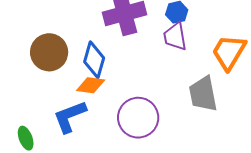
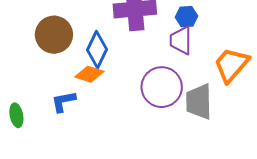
blue L-shape: (70, 117) -> (63, 101), size x0.7
purple circle: (138, 118) -> (162, 87), moved

